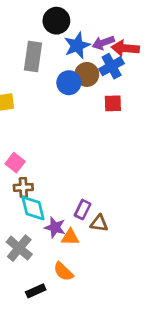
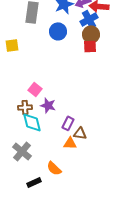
brown circle: (87, 74) -> (91, 34), moved
pink square: (15, 163) -> (35, 89), moved
purple star: (55, 227) -> (48, 105), moved
orange triangle: (70, 237) -> (70, 143), moved

